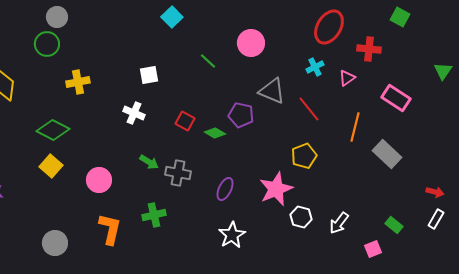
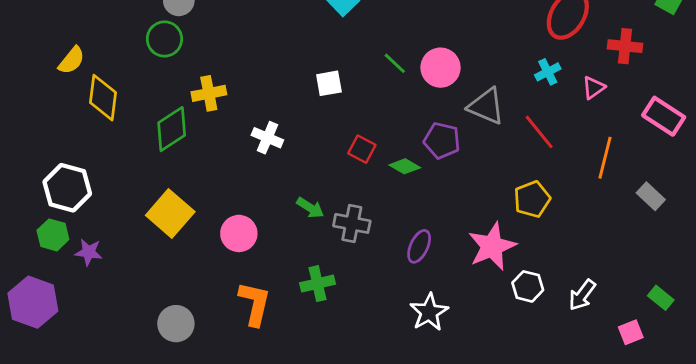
pink circle: (251, 43) -> (441, 68), moved
white square: (149, 75) -> (329, 83), moved
white cross: (134, 113) -> (267, 138), moved
green diamond: (53, 130) -> (172, 129), moved, turned -60
gray rectangle: (387, 154) -> (651, 196), size x0.7
yellow square: (51, 166) -> (170, 213), size x1.4

